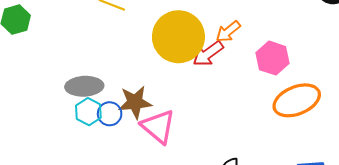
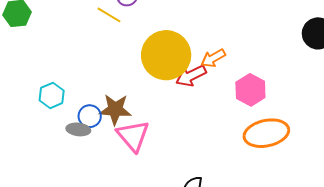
gray ellipse: (84, 86) -> (78, 129), moved, size x0.7
cyan hexagon: (88, 112) -> (52, 95), moved

